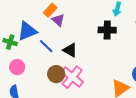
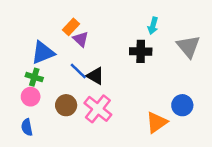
green cross: (10, 42) -> (34, 77), moved
blue line: (46, 46) -> (78, 71), moved
brown circle: (56, 74) -> (66, 105), moved

